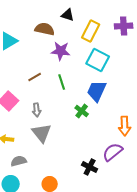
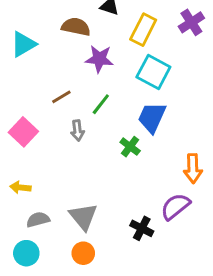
purple cross: (124, 26) -> (191, 22), turned -30
green line: (62, 82) -> (101, 104), turned 56
gray arrow: (37, 110) -> (77, 130), moved
gray triangle: (42, 133) -> (83, 217), moved

